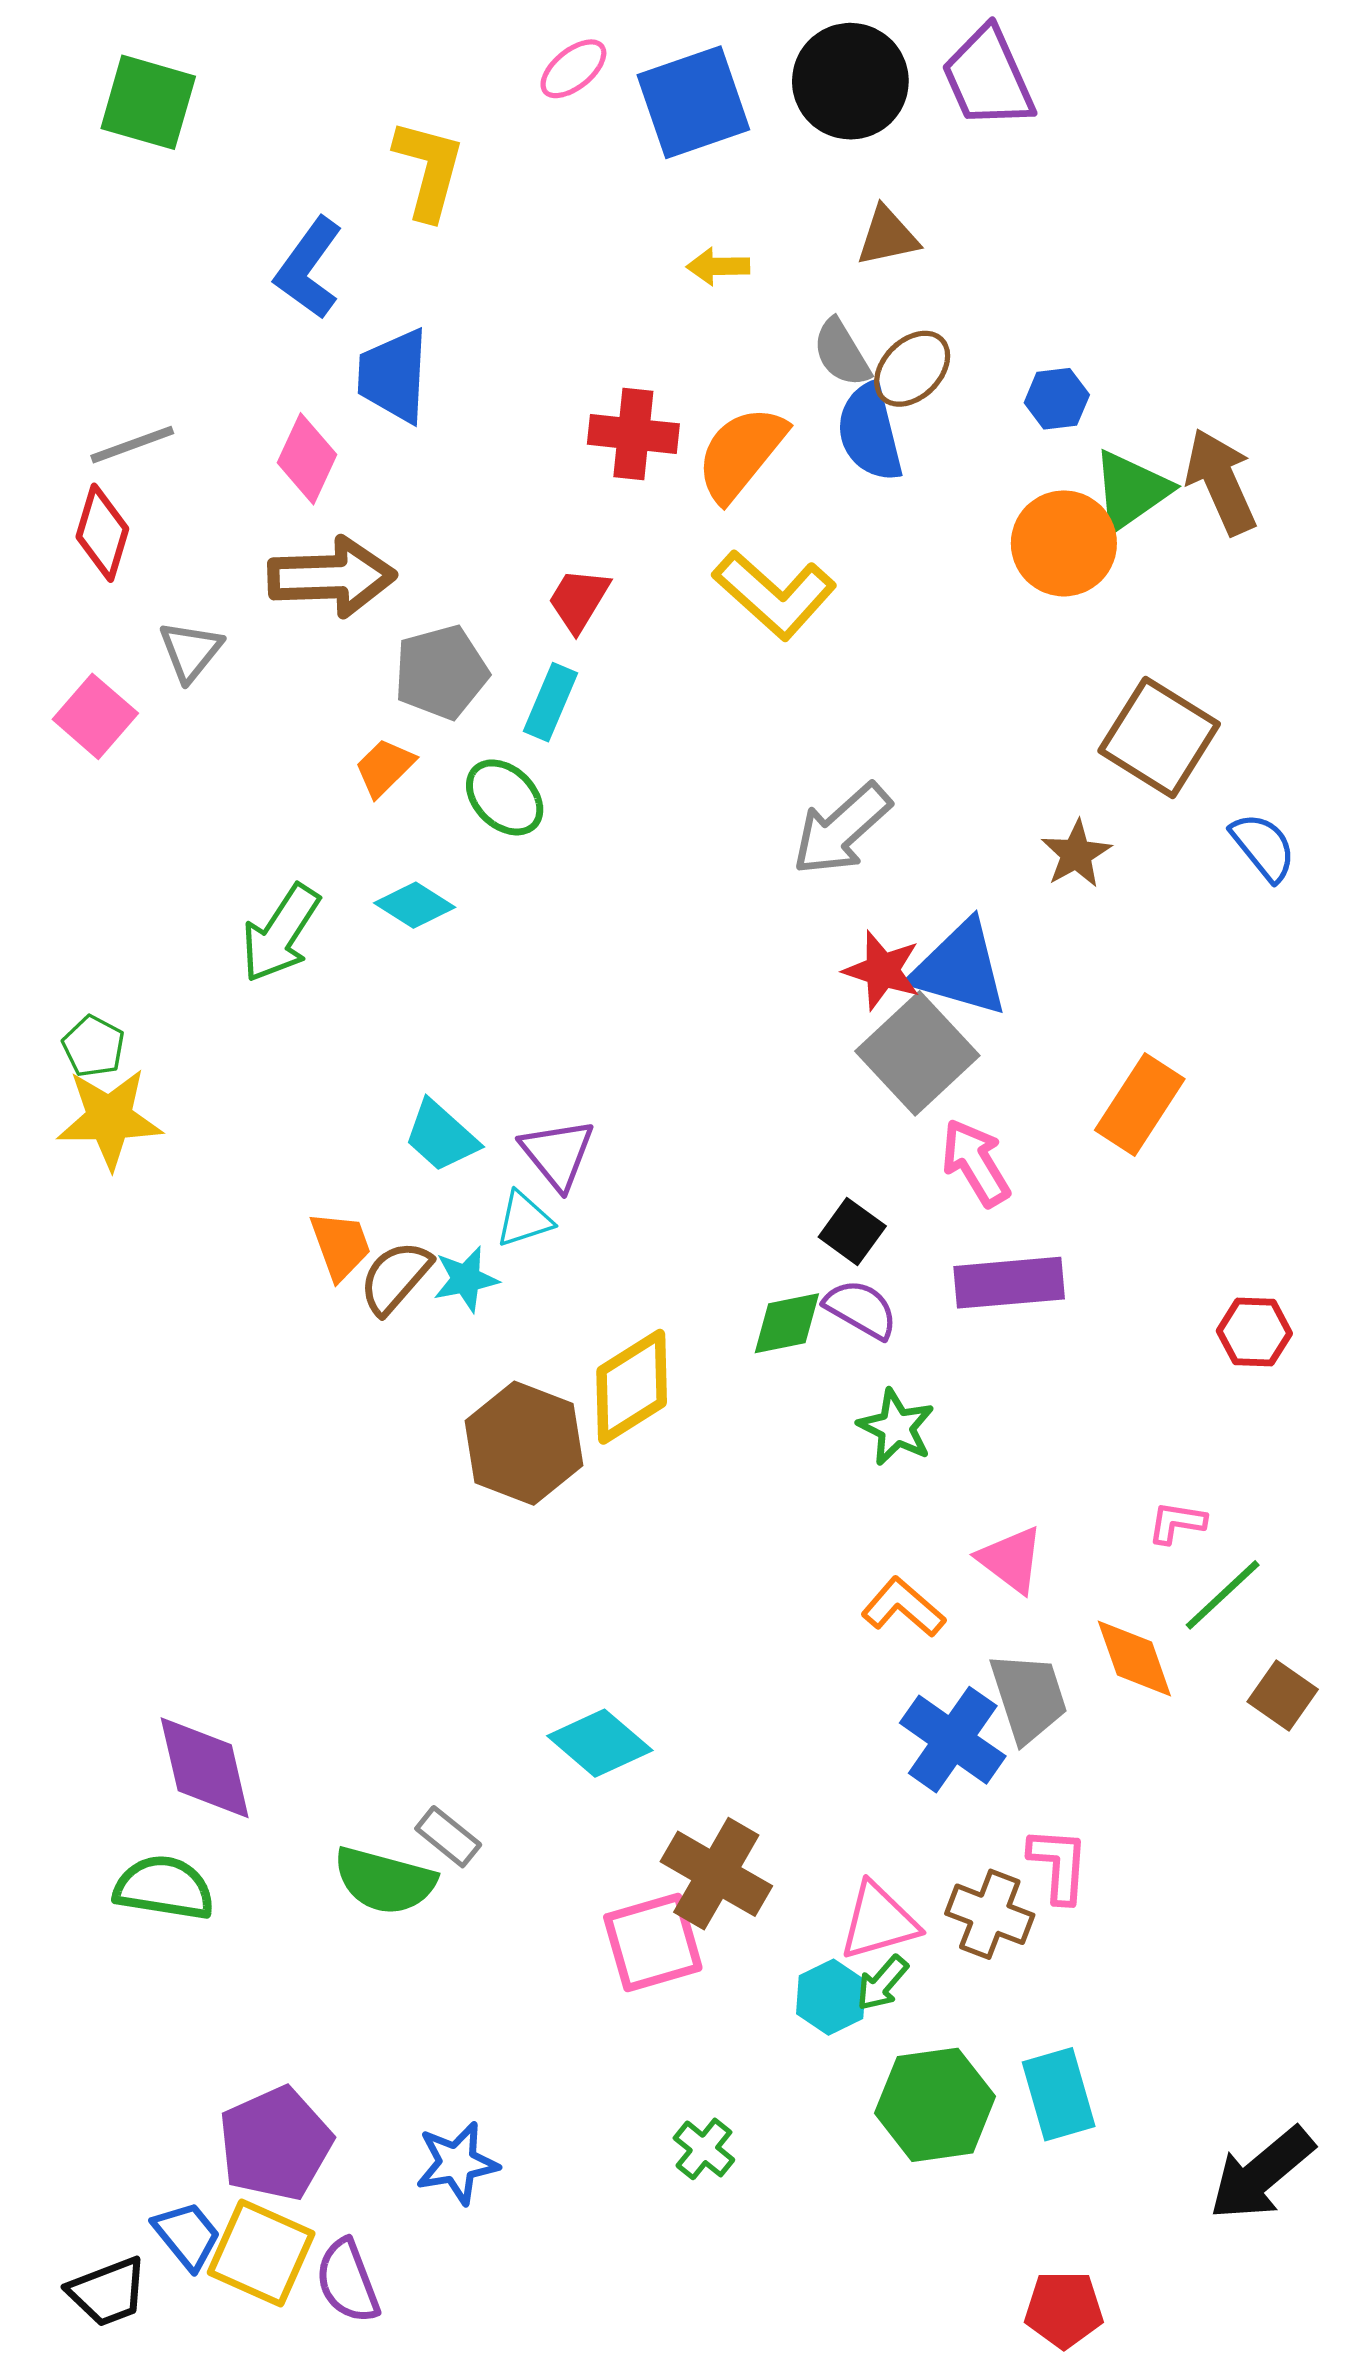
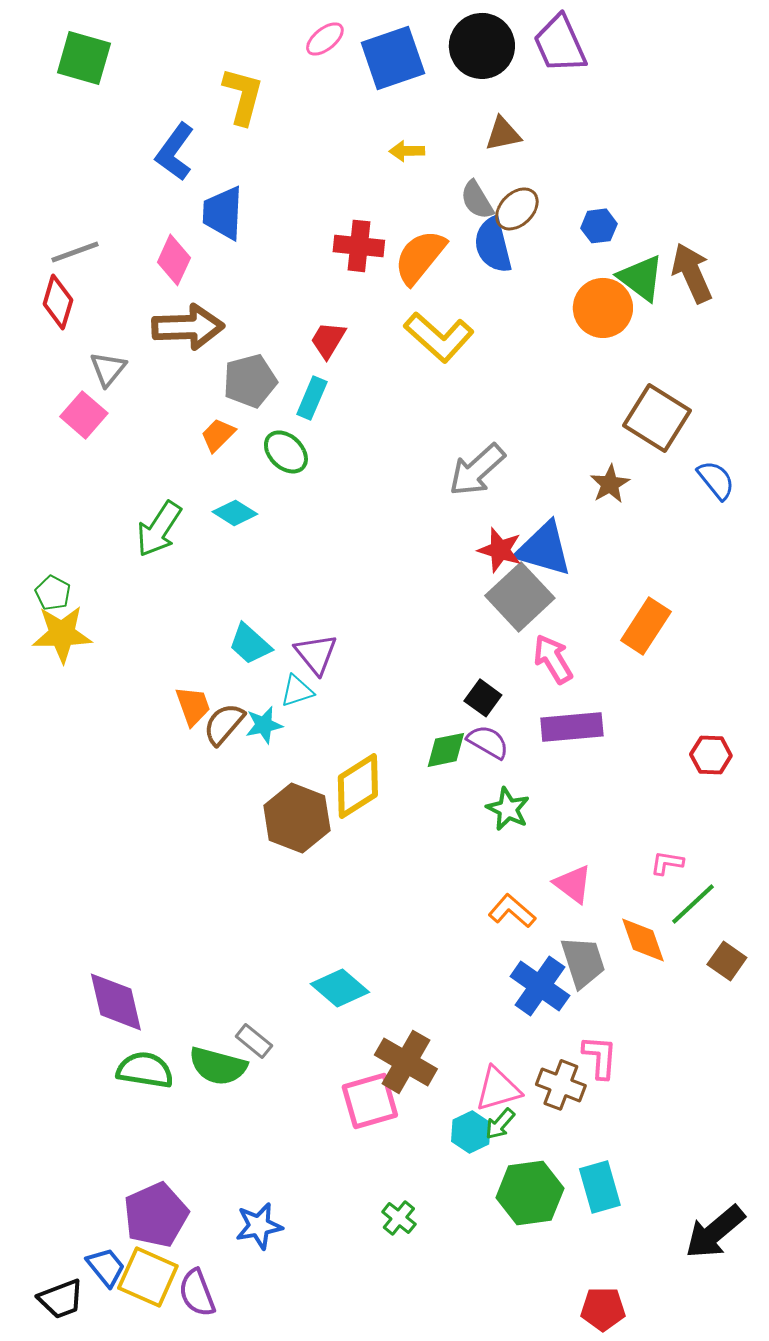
green triangle: (1131, 490) -> (641, 278), turned -48
pink square: (95, 716) -> (84, 415), moved
green semicircle: (164, 1888) -> (145, 1070), moved

